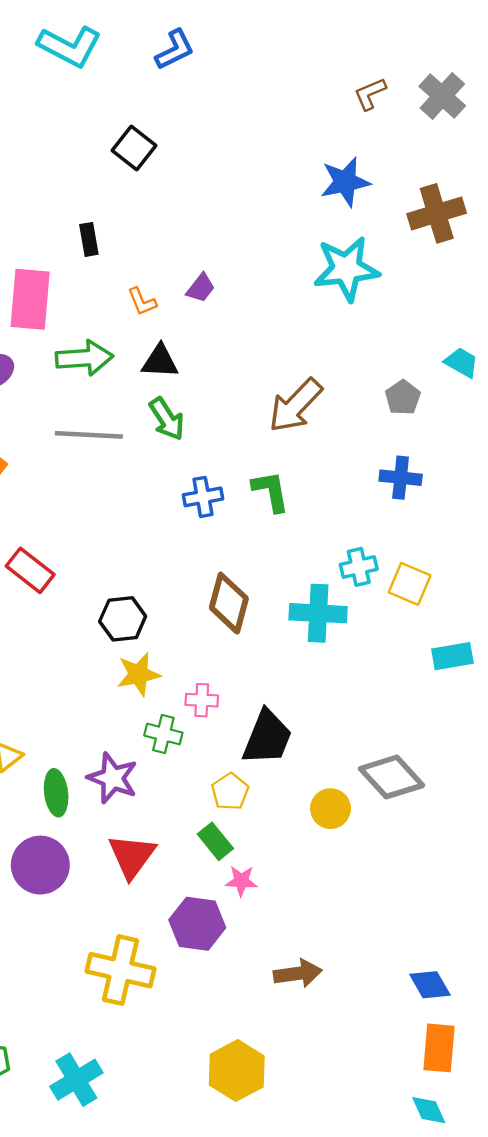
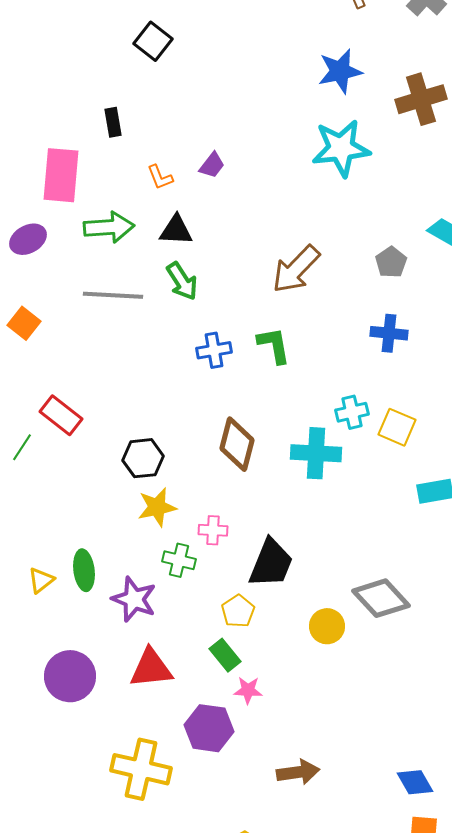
green ellipse: (56, 793) -> (84, 570), moved
red triangle: (132, 856) -> (151, 668), turned 48

